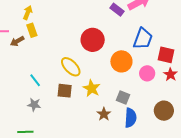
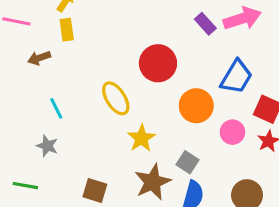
brown arrow: (17, 41) -> (39, 58), moved
brown square: (65, 91) -> (95, 191), moved
brown star: (104, 114) -> (153, 182), size x1.6

